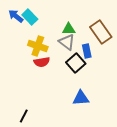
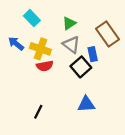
blue arrow: (16, 16) -> (16, 44), moved
green triangle: (69, 29) -> (69, 23), moved, turned -32
black line: (24, 116) -> (38, 112), moved

